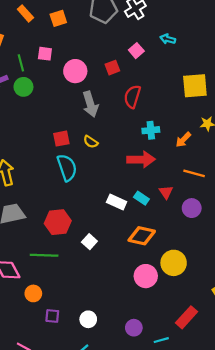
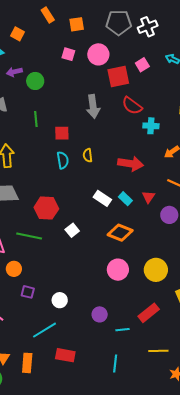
pink square: (45, 54) -> (68, 54), moved
green line: (21, 63) -> (36, 119), moved
red square: (112, 68) -> (118, 77), size x1.6
pink circle: (75, 71) -> (98, 54), moved
red semicircle: (132, 97) -> (132, 106), turned -80
cyan cross: (151, 130) -> (151, 126), moved
yellow semicircle: (91, 142) -> (88, 155), moved, turned 40
cyan semicircle: (67, 168) -> (63, 160), size x0.7
yellow circle: (174, 263) -> (156, 270), moved

